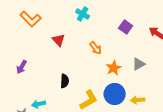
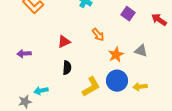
red triangle: (59, 40) -> (64, 42), moved, turned 48
gray triangle: (139, 64) -> (141, 51), turned 48
purple arrow: (22, 67) -> (24, 54), turned 56

